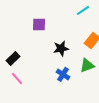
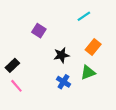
purple square: (39, 24) -> (39, 31), turned 32

